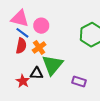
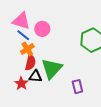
red semicircle: (21, 46) -> (30, 63), moved
orange cross: (39, 47) -> (27, 49), moved
purple rectangle: (79, 82) -> (77, 87), turned 56

